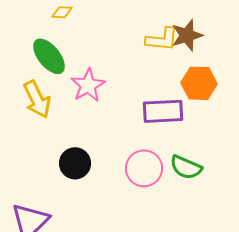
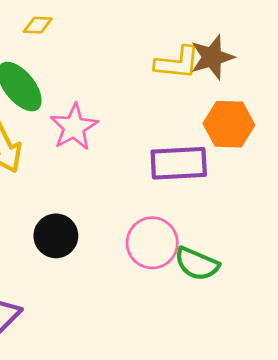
green semicircle: (186, 167) -> (197, 264), moved

